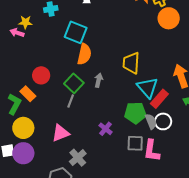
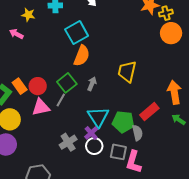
cyan square: (76, 32) -> (77, 33), turned 30
pink arrow: (17, 33) -> (16, 34), moved
red circle: (41, 75) -> (38, 86), moved
cyan triangle: (147, 88) -> (98, 117), moved
white circle: (163, 121) -> (94, 146), moved
pink triangle: (61, 133) -> (41, 107), moved
gray cross: (78, 158) -> (68, 142), moved

